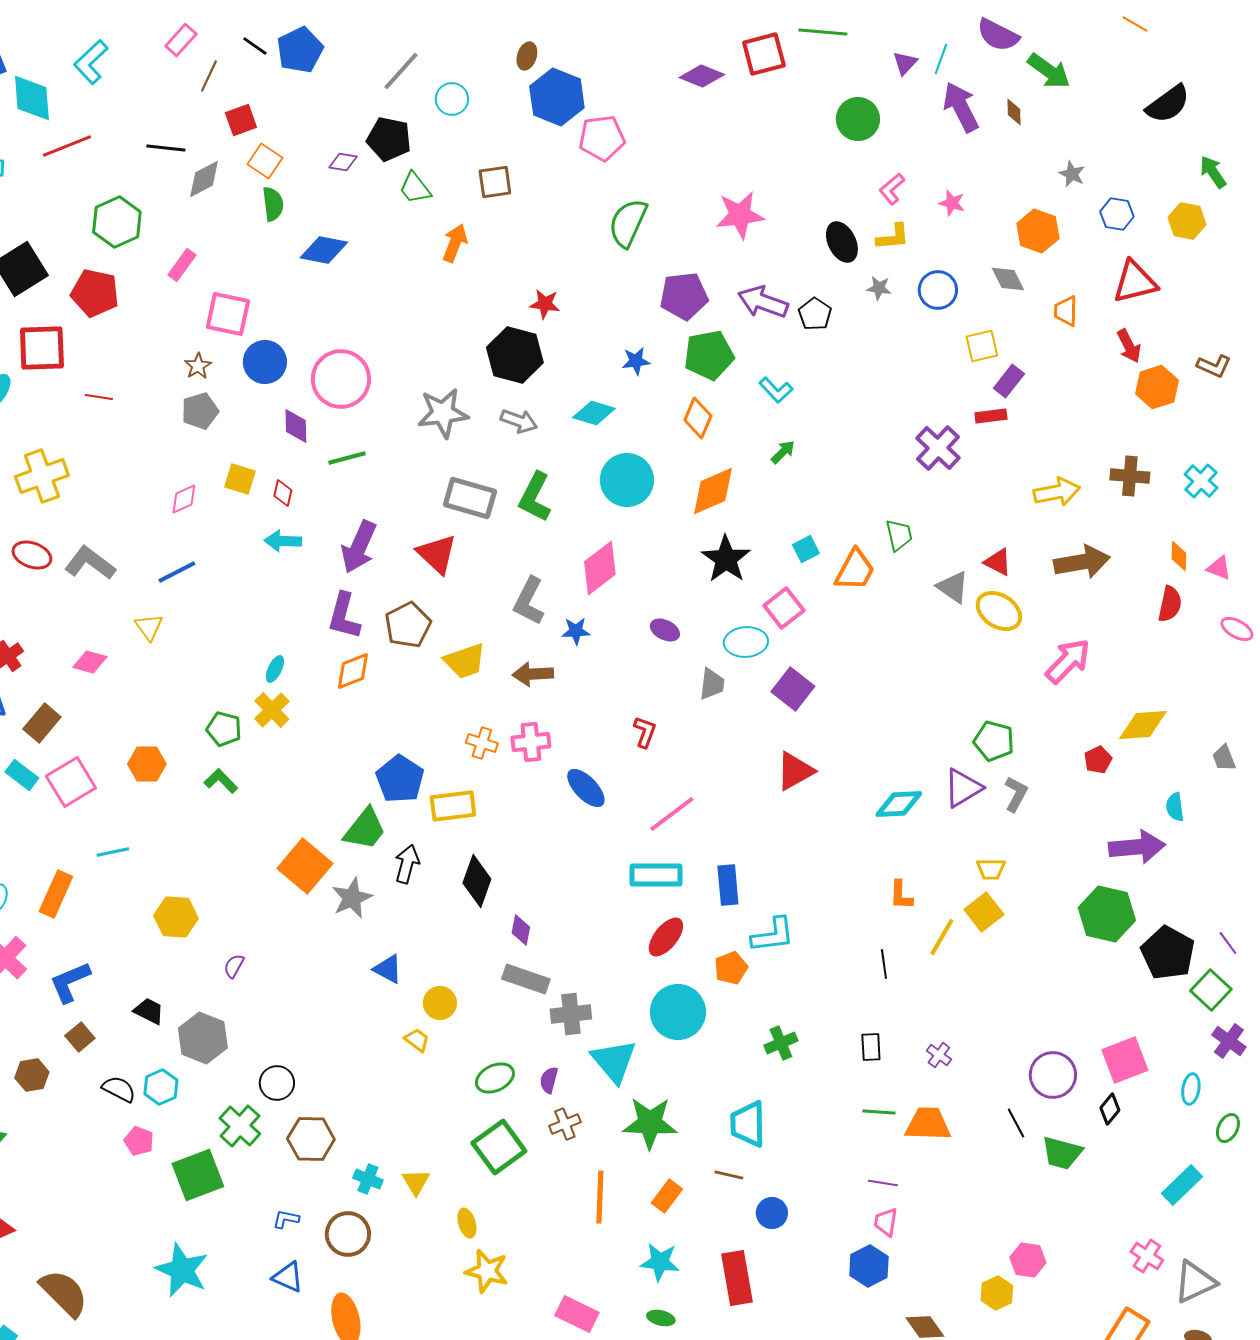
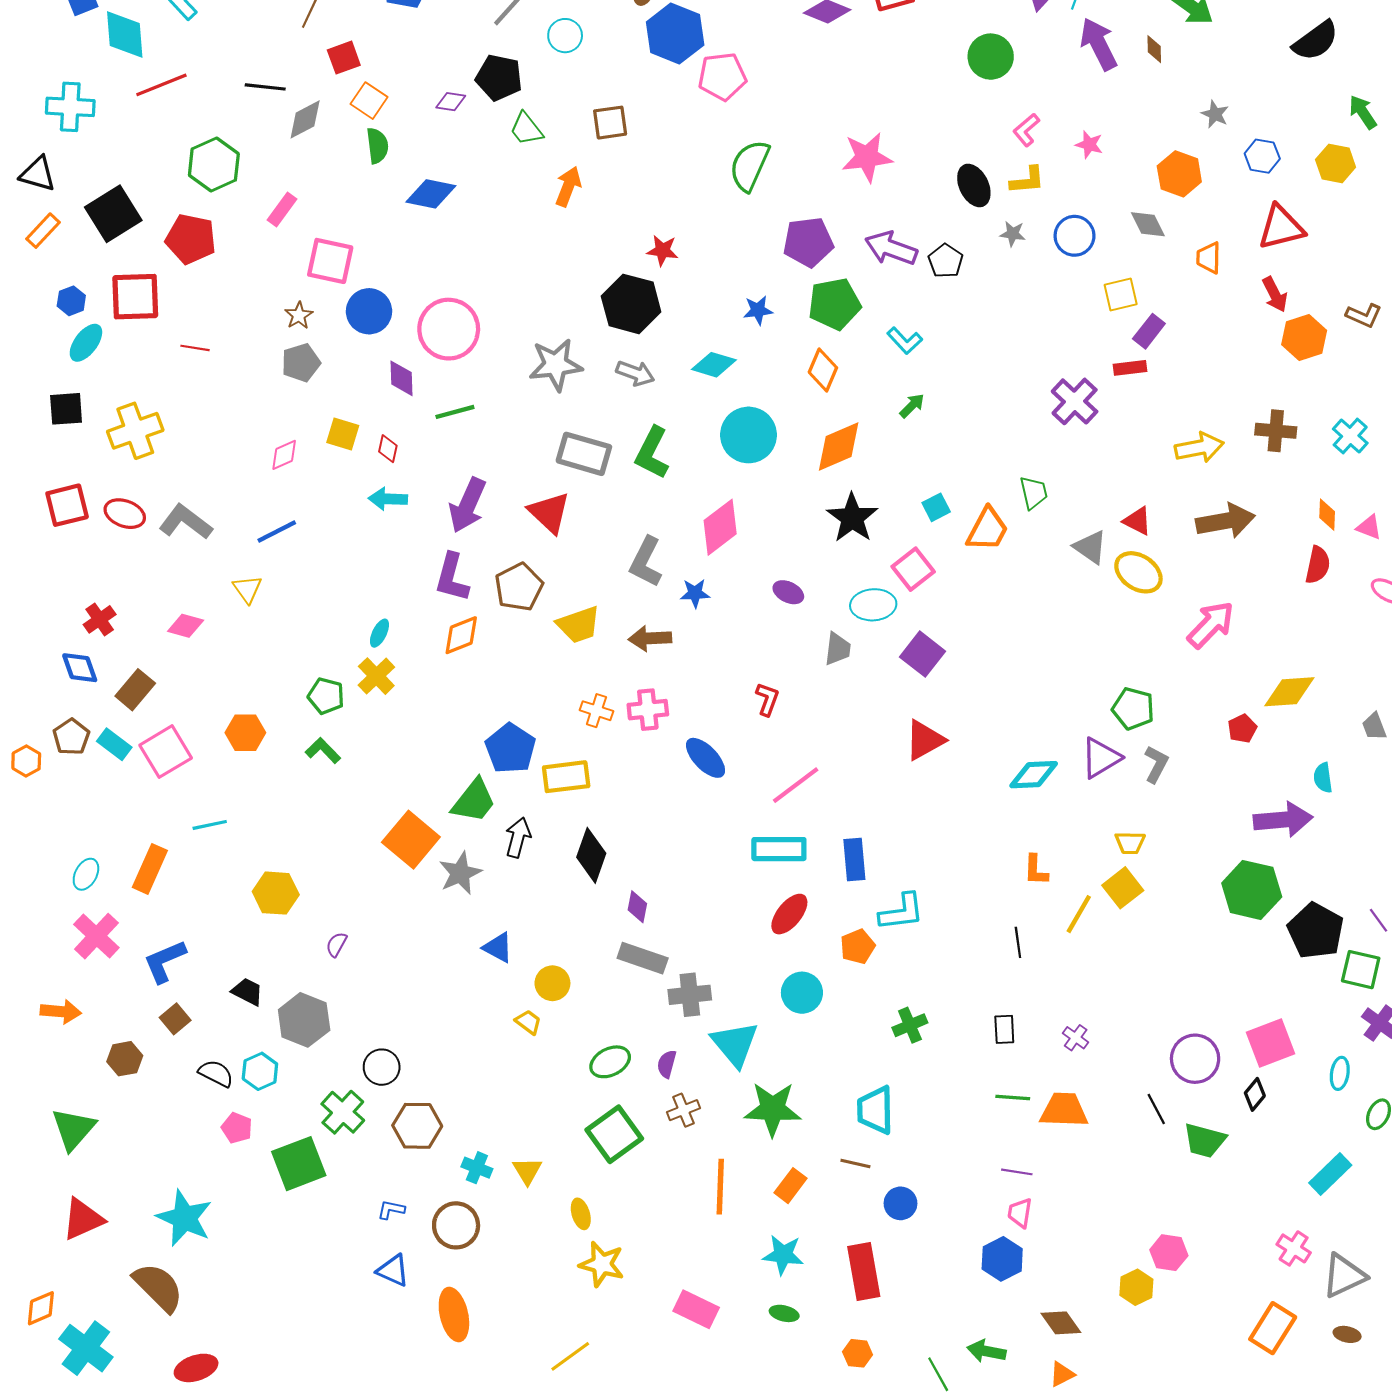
green square: (1211, 990) -> (1361, 970), turned -30
cyan circle: (678, 1012) -> (802, 993), size x0.7
cyan star: (182, 1270) -> (185, 1218), moved

